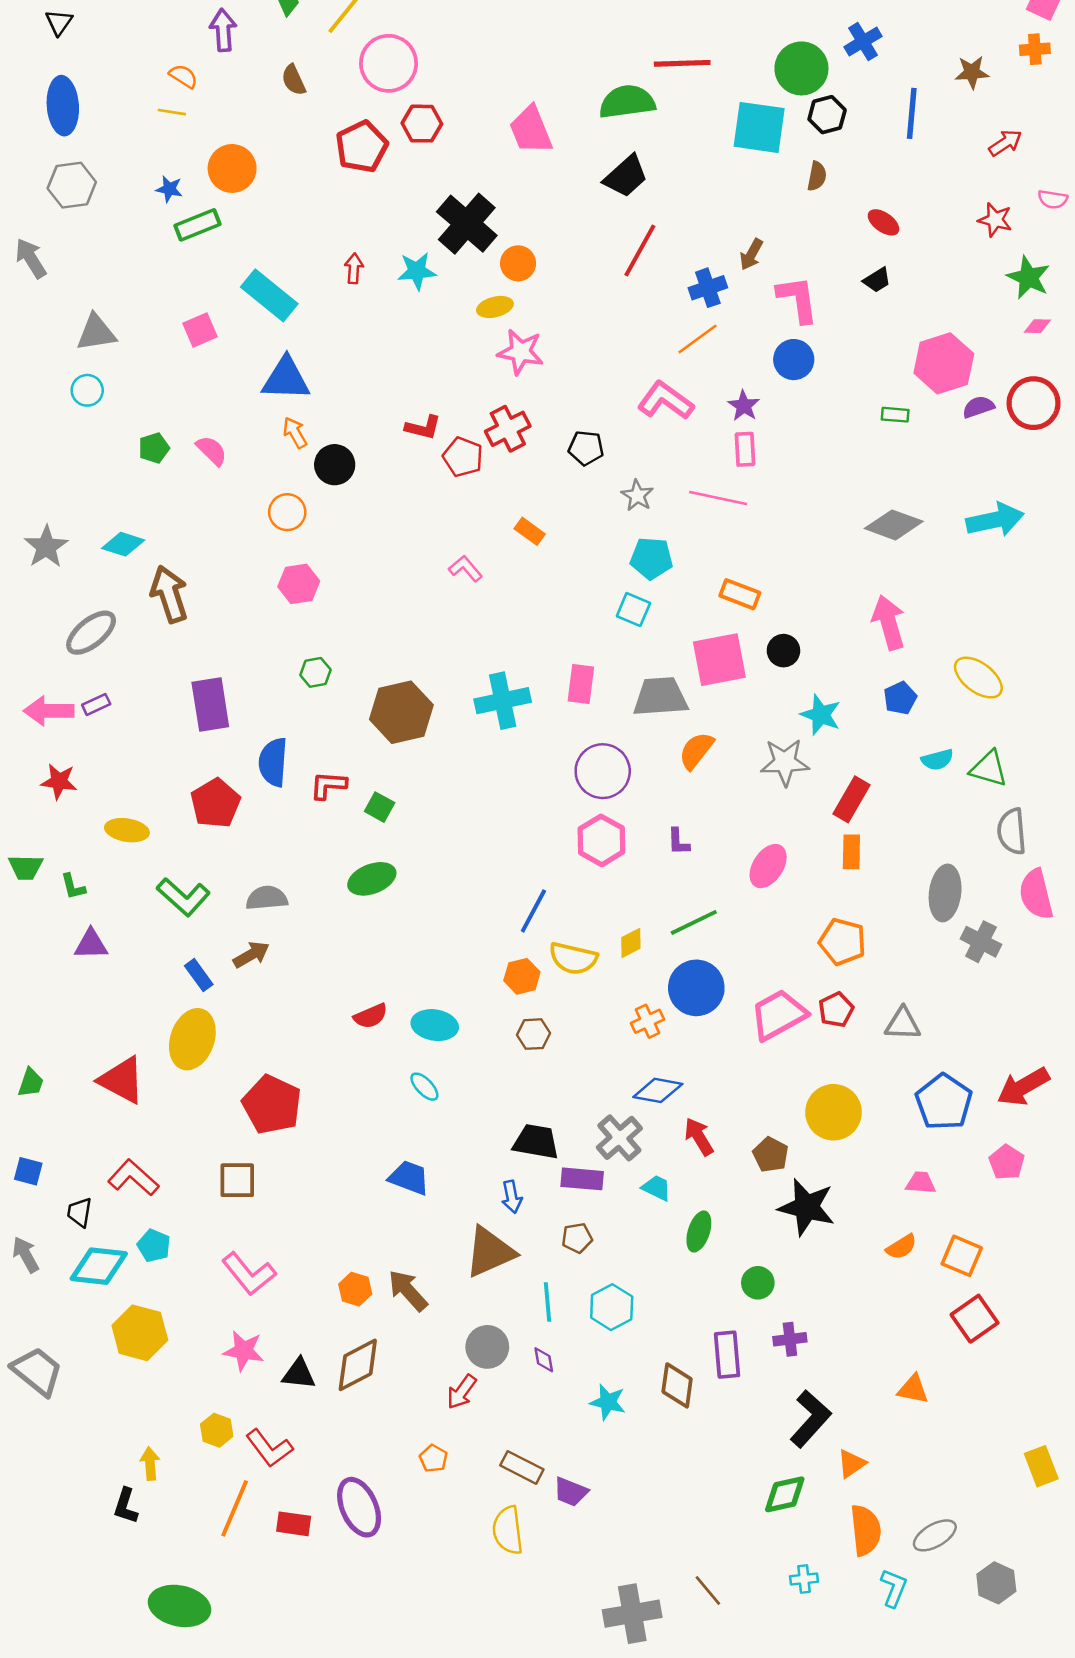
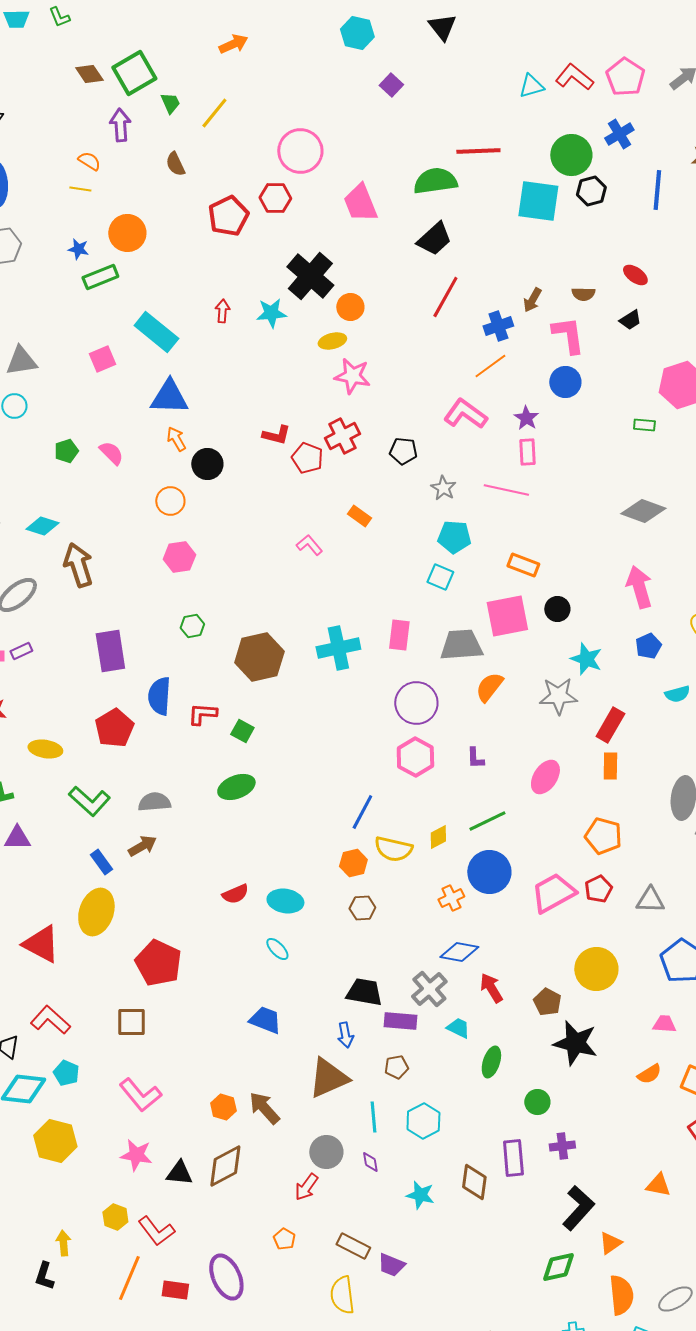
pink circle: (389, 63) -> (300, 151), moved
brown semicircle: (817, 176) -> (583, 294), moved, turned 80

